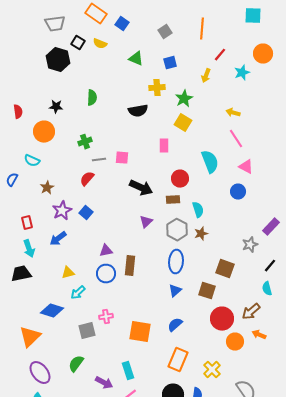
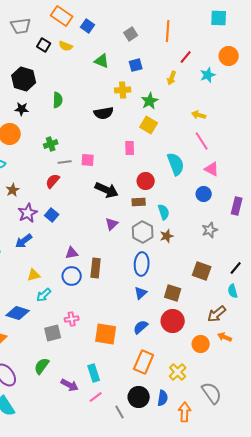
black hexagon: (58, 60) -> (24, 79), moved
purple rectangle: (271, 227) -> (237, 206), moved, turned -30
gray star: (250, 245) -> (210, 230), moved
brown square: (225, 269) -> (202, 271), moved
red circle: (222, 319) -> (173, 321), moved

